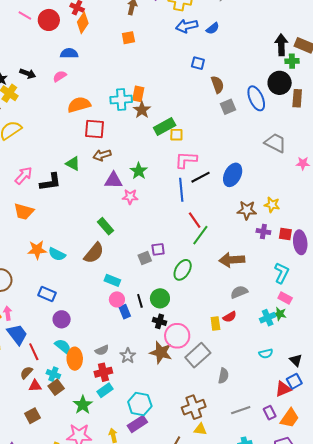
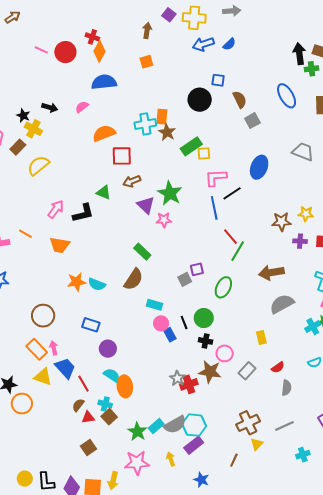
blue semicircle: (69, 53) -> (104, 82), moved, size x1.4
black circle: (280, 83) -> (200, 100), moved
blue ellipse: (256, 98) -> (287, 96), moved
green star: (139, 171) -> (170, 193), size x1.4
blue ellipse: (233, 175) -> (259, 167), moved
purple triangle: (113, 180) -> (146, 205), turned 48
gray semicircle: (239, 292) -> (282, 304), size x1.4
red semicircle: (230, 317) -> (278, 367), moved
pink circle: (177, 336) -> (225, 353), size x0.7
gray semicircle: (102, 350) -> (175, 425), moved, size x1.6
gray rectangle: (198, 355) -> (247, 371), size x0.7
red cross: (103, 372) -> (189, 384), moved
gray semicircle: (223, 376) -> (286, 388), moved
cyan rectangle: (105, 390) -> (156, 426), moved
gray line: (241, 410) -> (284, 426), moved
yellow triangle: (200, 429) -> (257, 444), turned -48

